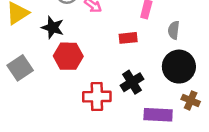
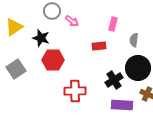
black cross: (132, 82) -> (114, 80), moved

